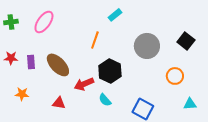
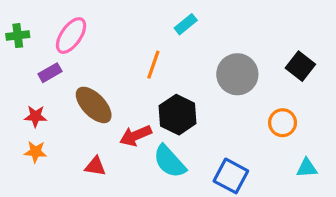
red star: (11, 58) -> (36, 116), moved
purple rectangle: (31, 62) -> (50, 73), moved, turned 64
cyan semicircle: (105, 100) -> (170, 161), size x1.6

